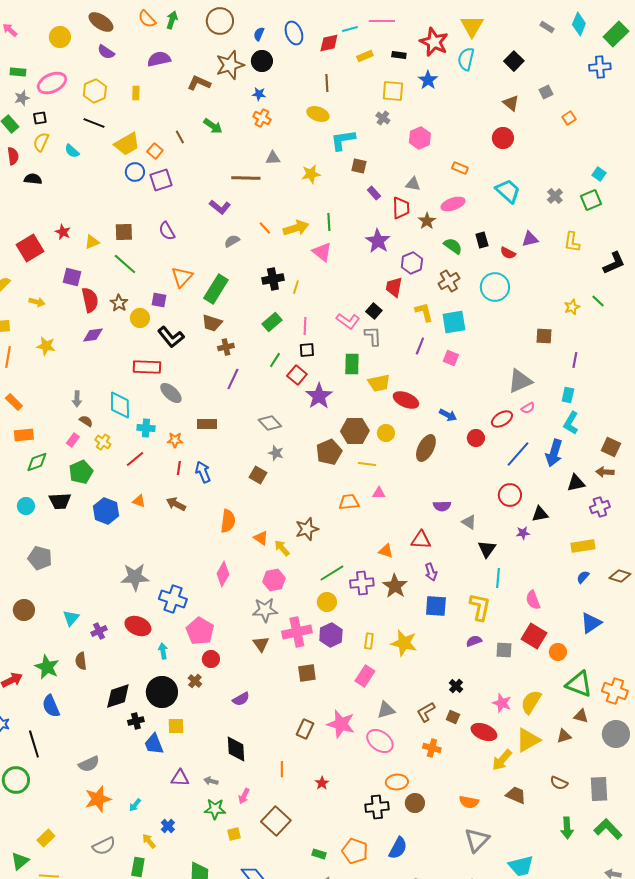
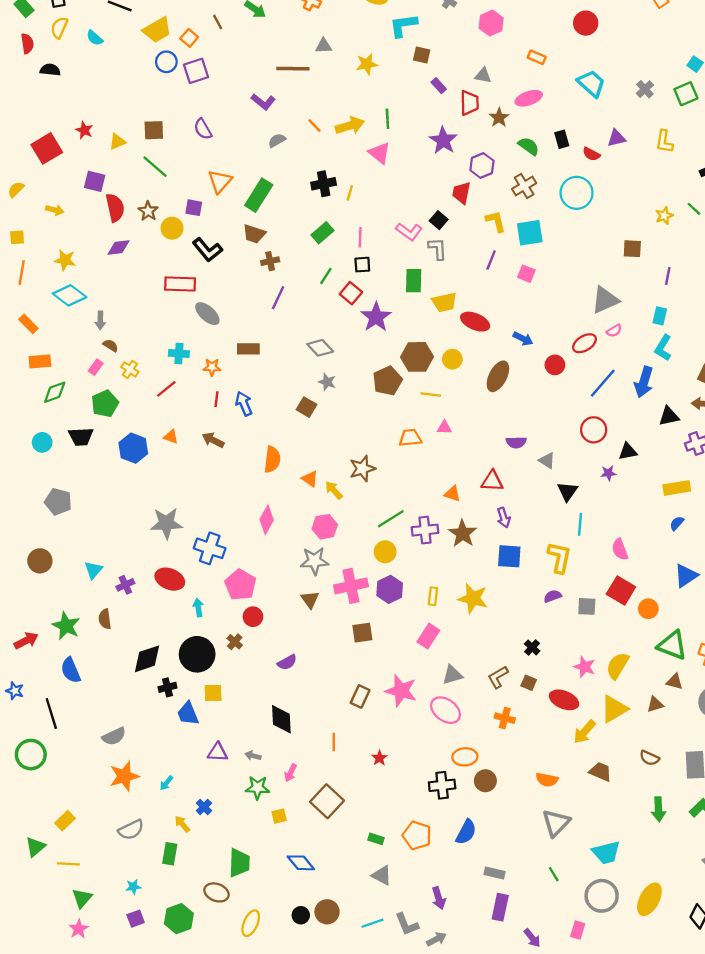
cyan diamond: (120, 405) -> (70, 295), moved, turned -52

